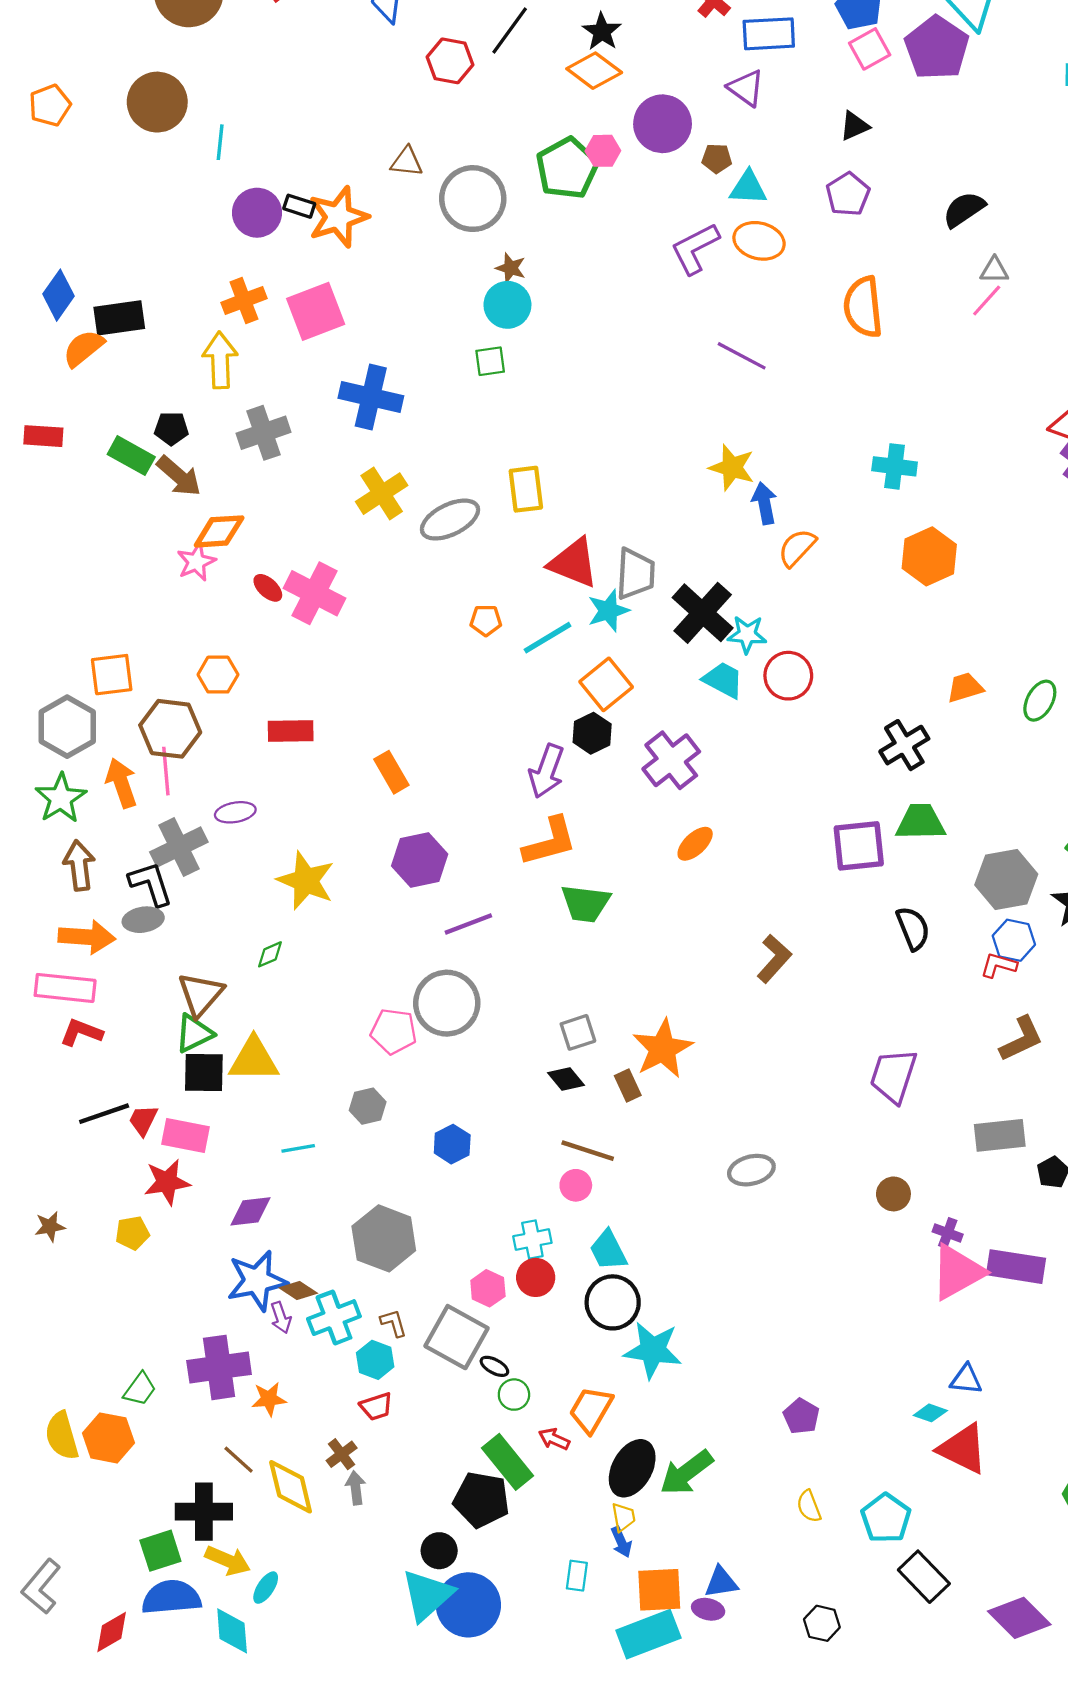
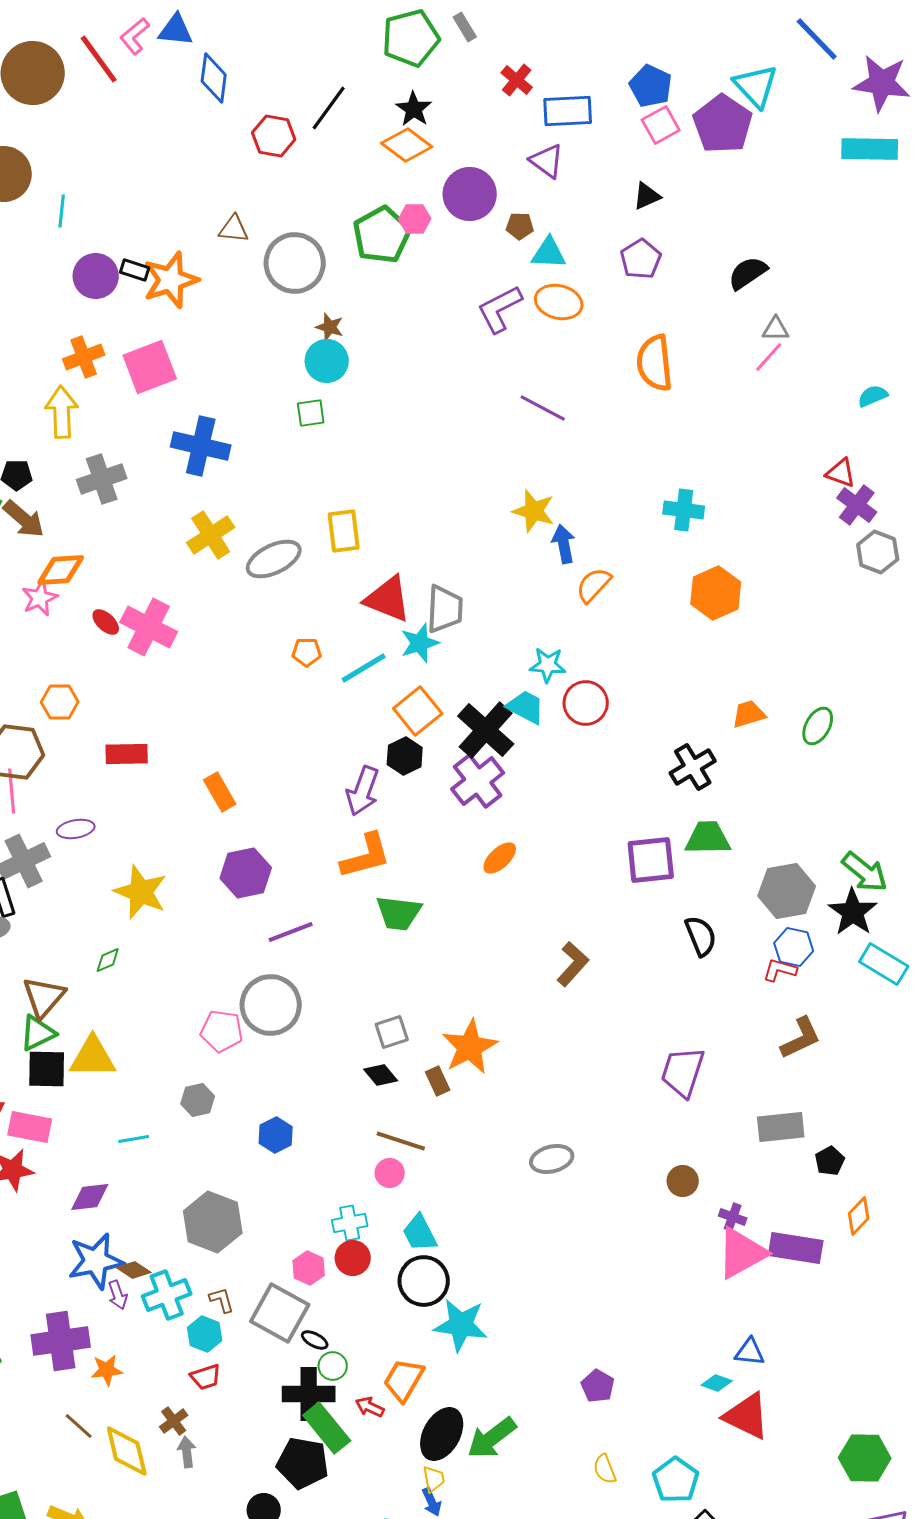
black cross: (703, 613) -> (486, 730), moved
black cross: (204, 1512) -> (309, 1394), moved

